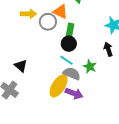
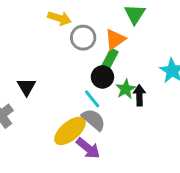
orange triangle: (60, 12) -> (115, 39), moved, turned 42
black arrow: (108, 49) -> (139, 95), moved
green star: (90, 67) -> (126, 89), moved

